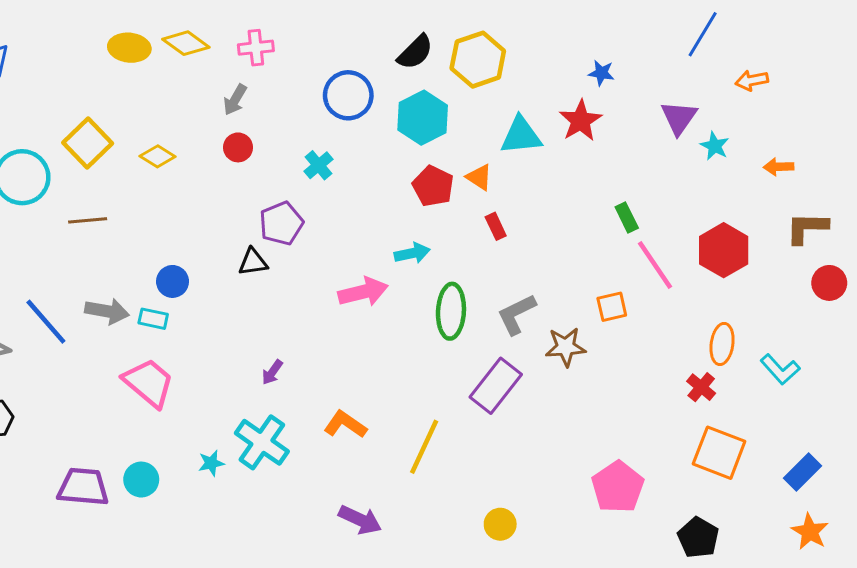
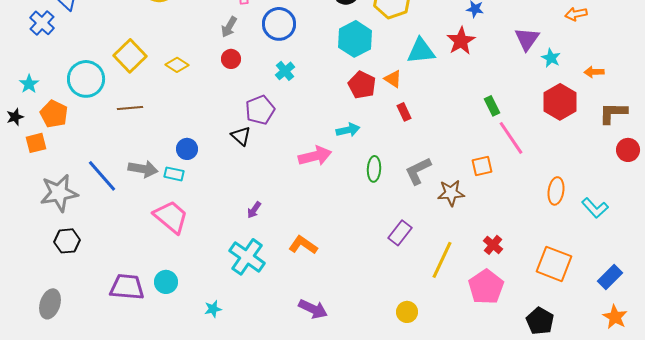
blue circle: (348, 95) -> (279, 24), moved
red hexagon: (724, 250) -> (560, 102), moved
black triangle: (253, 262) -> (241, 136), turned 50
green ellipse: (451, 311) -> (374, 169), size x0.7
purple rectangle: (496, 386) -> (400, 233), moved, size x0.7
red cross: (701, 387) -> (493, 245), moved
yellow line: (424, 447) -> (442, 260), moved
cyan star: (211, 463) -> (213, 309), moved

